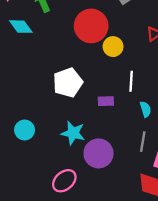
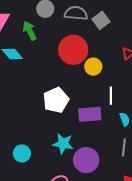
purple rectangle: (106, 101) -> (90, 114), size x1.6
cyan circle: (25, 130) -> (22, 153), moved

